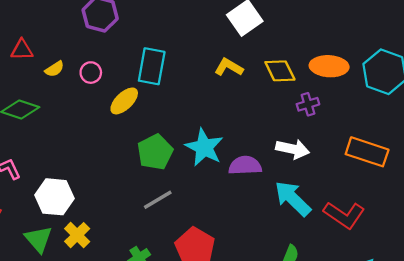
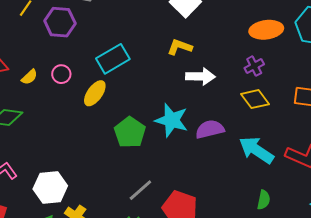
cyan rectangle: (152, 66) -> (113, 59), turned 60
yellow diamond: (280, 71) -> (255, 99), moved
white arrow: (293, 149) -> (200, 76), moved
gray line: (158, 200) -> (140, 190), moved

